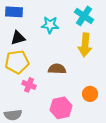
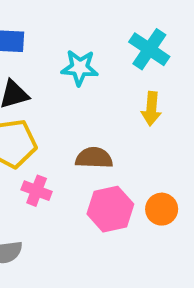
yellow arrow: (85, 45) -> (151, 109), size x0.7
pink hexagon: (61, 108) -> (110, 209), moved

